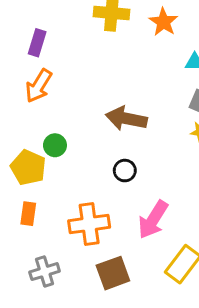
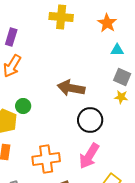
orange star: (163, 22) -> (107, 23), moved
black circle: (125, 171) -> (90, 120), moved, size x1.6

